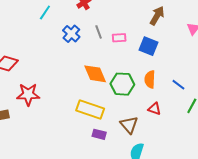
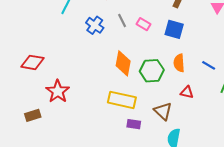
pink rectangle: (119, 38) -> (144, 24), turned 40
orange diamond: (95, 74) -> (123, 63), turned 40
red star: (28, 94) -> (58, 91), turned -30

